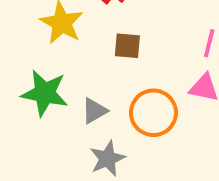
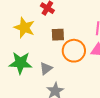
orange circle: (153, 113) -> (74, 51), moved

